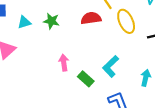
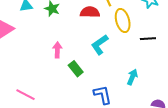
cyan L-shape: (111, 66) -> (100, 45), moved

